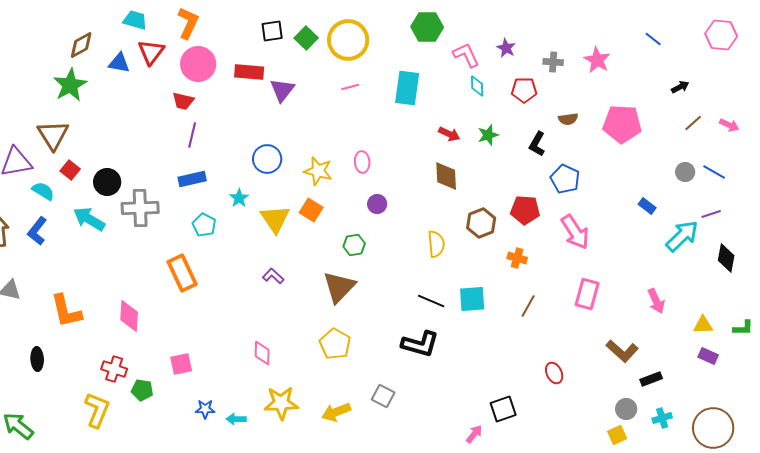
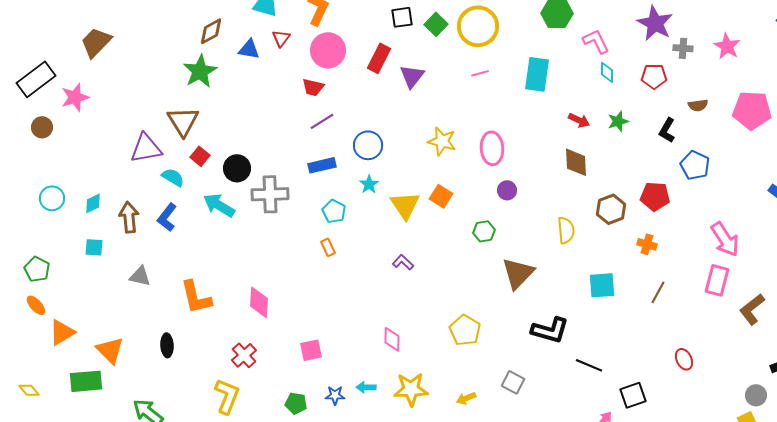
purple star: (506, 48) -> (655, 23), moved, size x1.8
red triangle: (151, 52) -> (281, 38), size x0.7
red rectangle: (249, 72) -> (379, 58), turned -68
purple line: (192, 135) -> (322, 121), turned 45
blue circle: (267, 159) -> (368, 145), moved
pink ellipse: (362, 162) -> (492, 148), size x1.5
yellow star: (318, 171) -> (442, 141), moved
pink arrow: (575, 232) -> (725, 239), moved
orange rectangle: (182, 273) -> (328, 247), moved, size x0.5
brown triangle: (339, 287) -> (518, 273), moved
black line: (431, 301) -> (589, 365), moved
brown L-shape: (622, 351) -> (752, 309), moved, turned 100
red cross: (114, 369) -> (244, 355), turned 30
green pentagon: (142, 390) -> (296, 403), moved
yellow arrow: (336, 412) -> (466, 398), size x0.7
cyan arrow: (236, 419) -> (366, 387), moved

